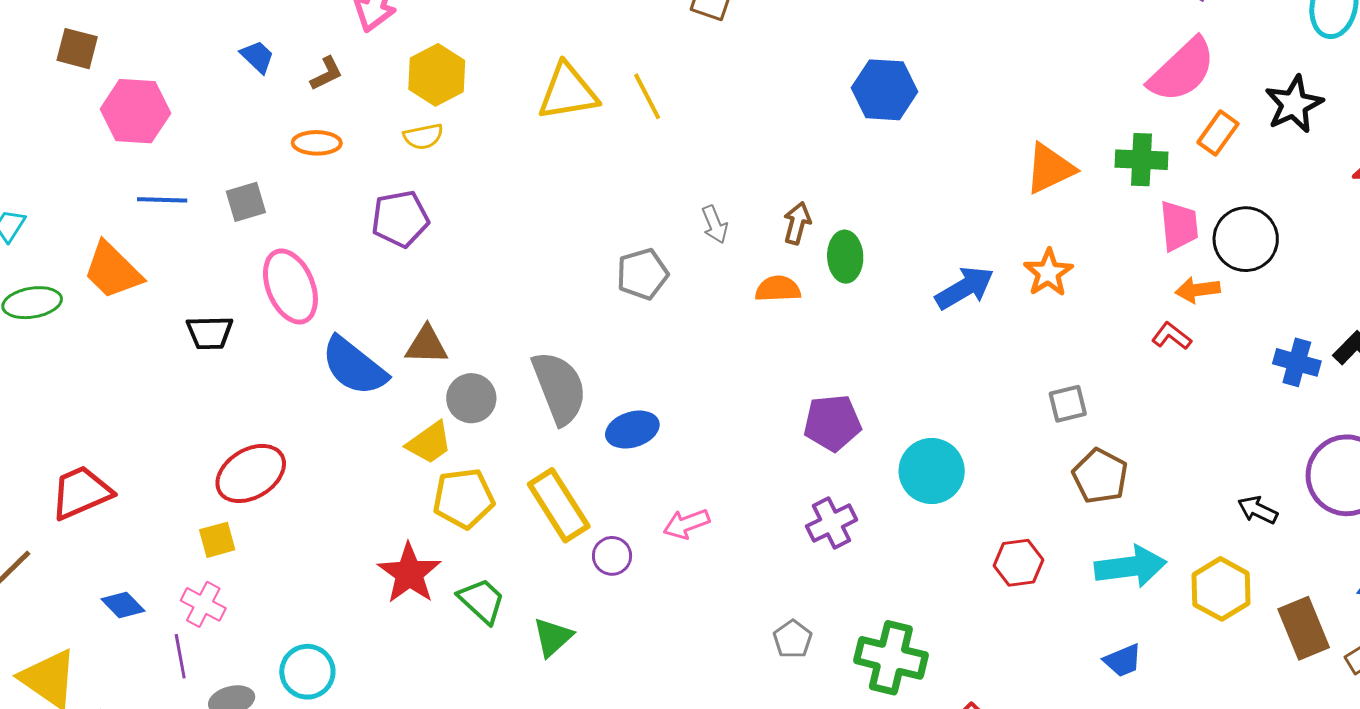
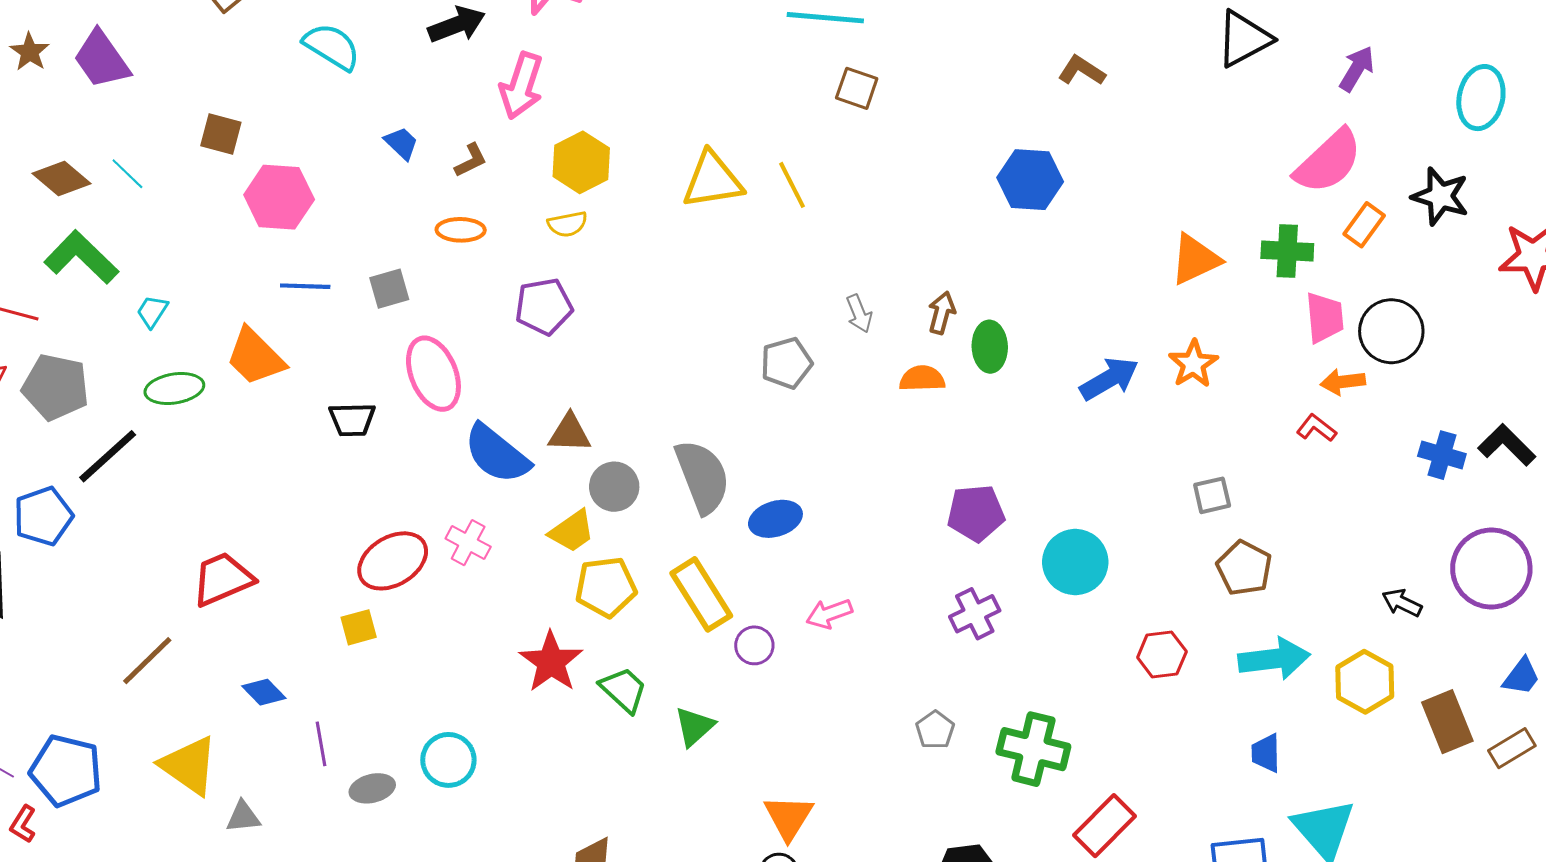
black star: (1294, 104) -> (1440, 196), turned -30
pink cross: (203, 604) -> (468, 543), moved
blue trapezoid: (1123, 661) -> (1266, 753), turned 111

